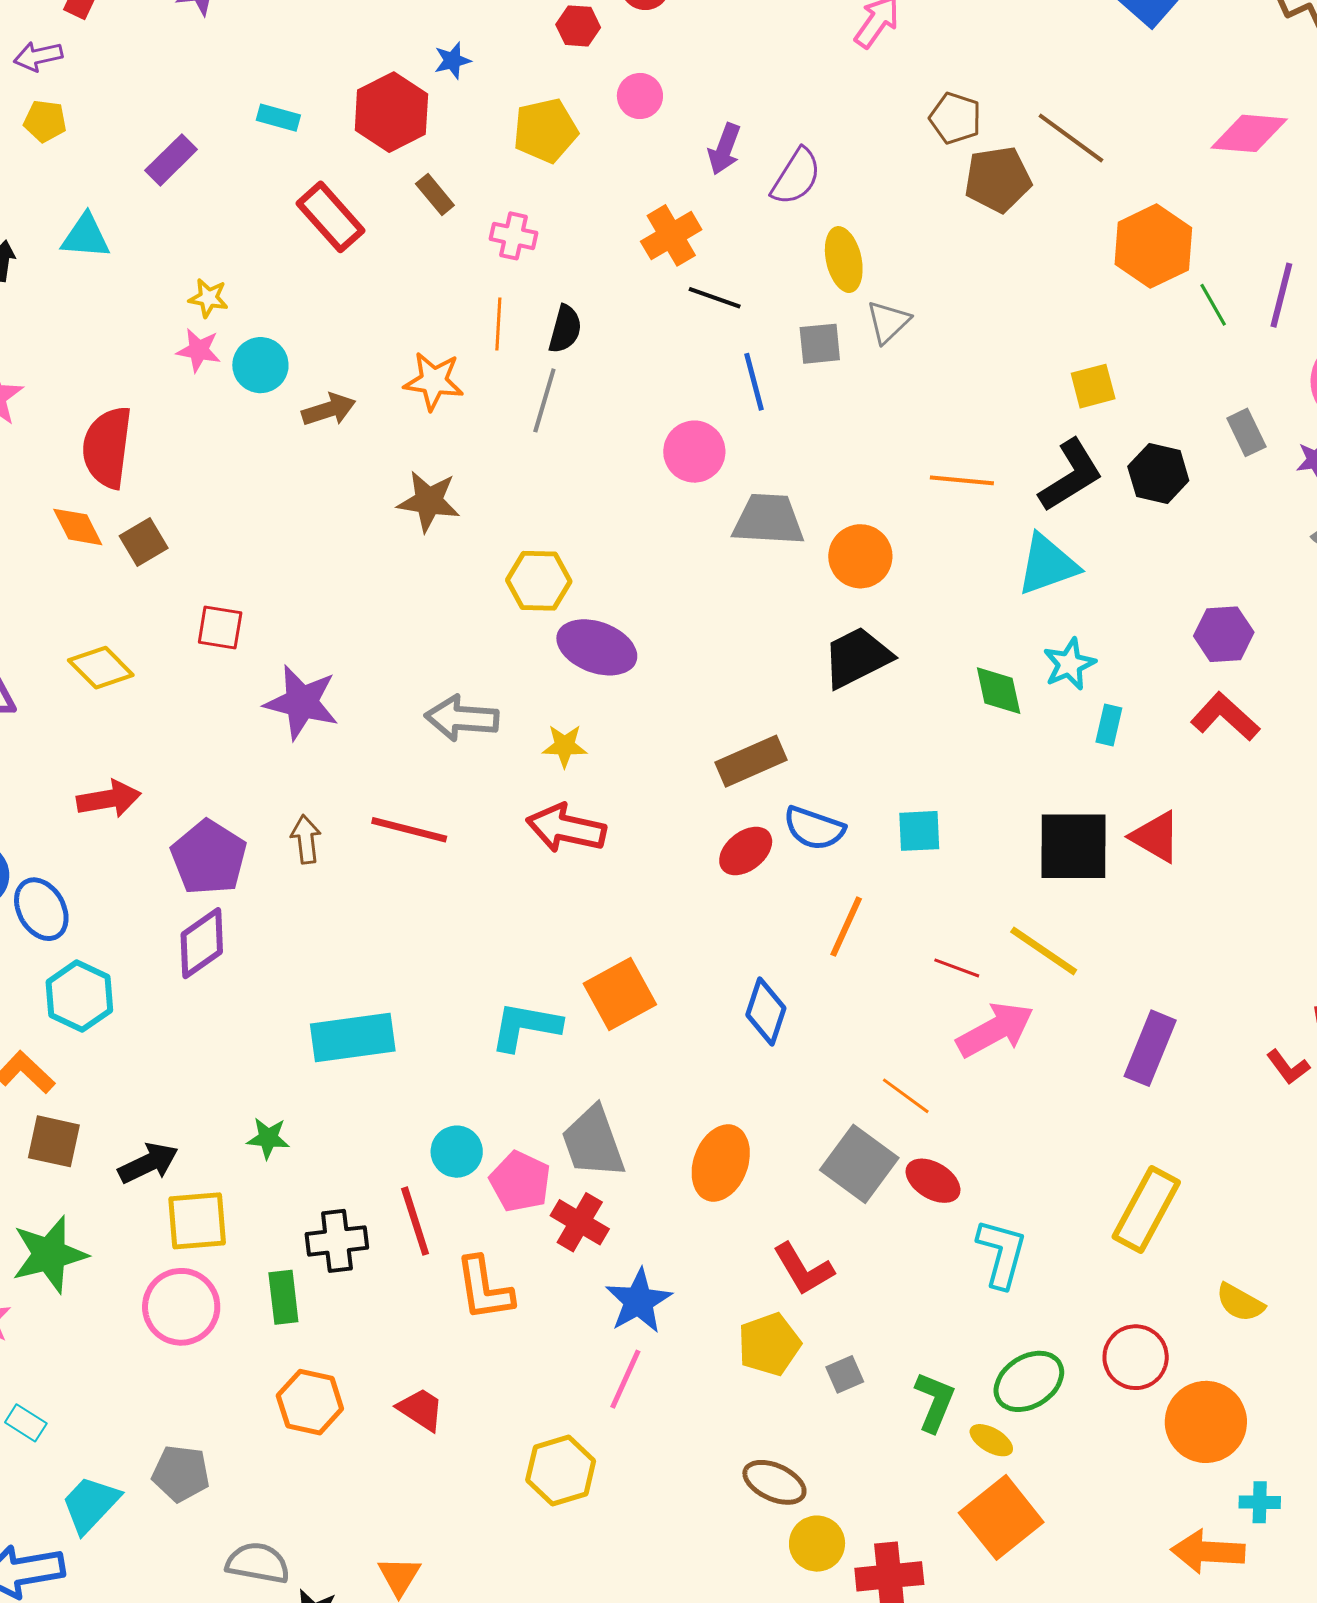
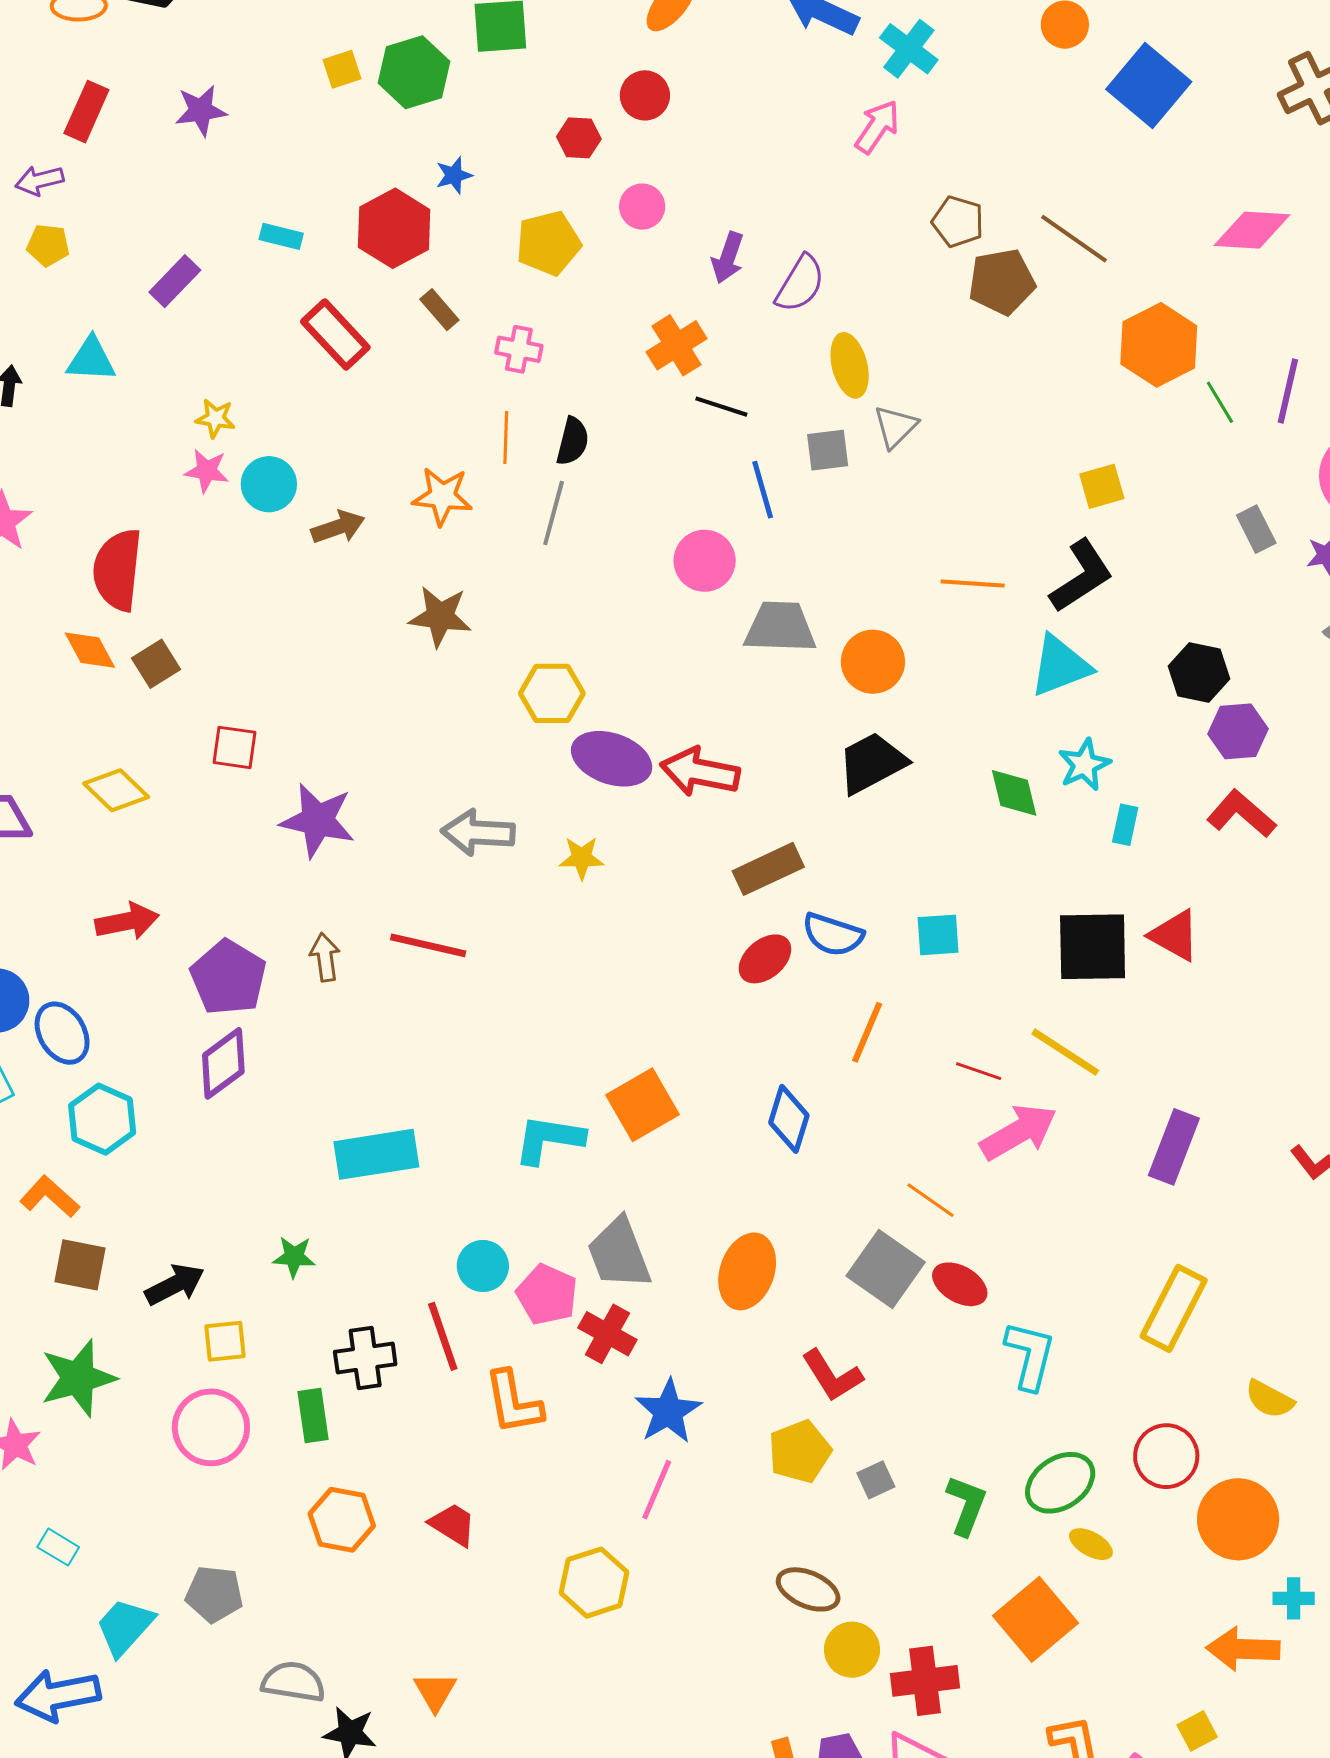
black hexagon: (1158, 473) -> (1199, 672), moved
red arrow: (566, 828) -> (700, 772), moved
yellow square: (197, 1221) -> (225, 1341), size x0.7
yellow ellipse: (991, 1440) -> (1091, 1544), moved

